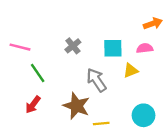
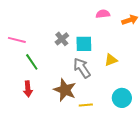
cyan square: (113, 48) -> (84, 44), moved
pink semicircle: (145, 48) -> (103, 14), moved
red arrow: (33, 105) -> (28, 89), turned -42

